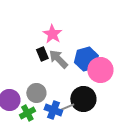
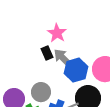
blue hexagon: (86, 59) -> (76, 70), moved

